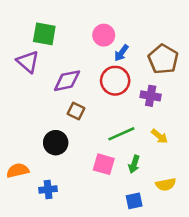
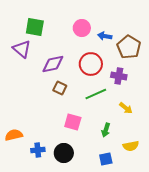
blue arrow: (121, 53) -> (105, 36), moved, turned 64
green line: (121, 134) -> (96, 94), moved
black circle: (56, 143) -> (64, 153), moved
pink square: (104, 164) -> (73, 122), moved

